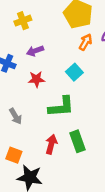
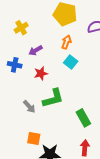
orange arrow: (86, 42) -> (66, 42), moved
green L-shape: (61, 107) -> (53, 98), moved
red arrow: (51, 144) -> (85, 148), moved

